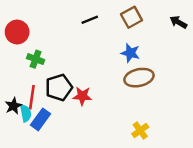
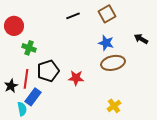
black arrow: (178, 22) -> (141, 39), moved
red star: (82, 96) -> (76, 78), moved
cyan semicircle: (26, 113) -> (22, 109), moved

